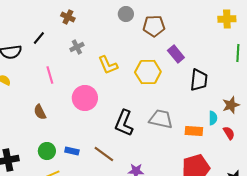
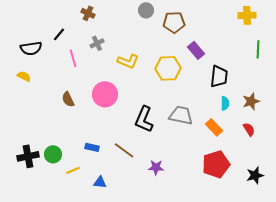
yellow L-shape: (108, 65) -> (128, 61), turned -45
pink line: (50, 75) -> (73, 58), moved
brown semicircle: (40, 112) -> (68, 99), moved
cyan semicircle: (213, 118) -> (225, 103), moved
orange rectangle: (194, 131) -> (214, 127), turned 42
green circle: (47, 151) -> (53, 154), moved

